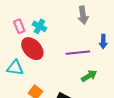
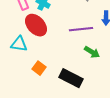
green arrow: (89, 76) -> (92, 52), turned 63

